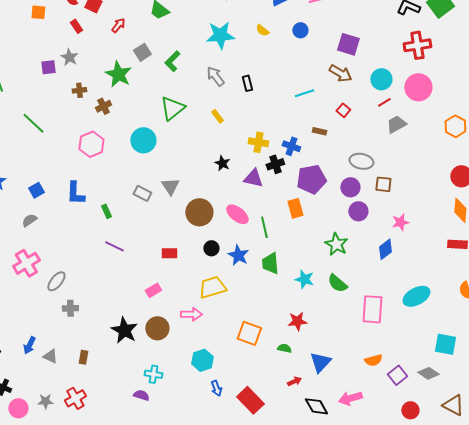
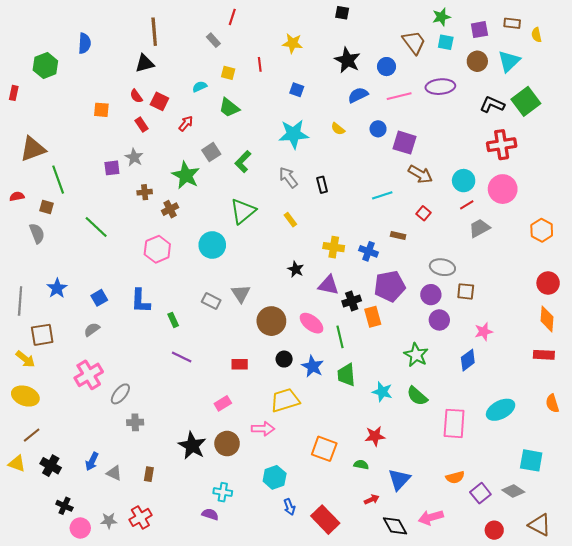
purple square: (348, 44) -> (404, 143), moved
black cross: (275, 164) -> (352, 301), moved

